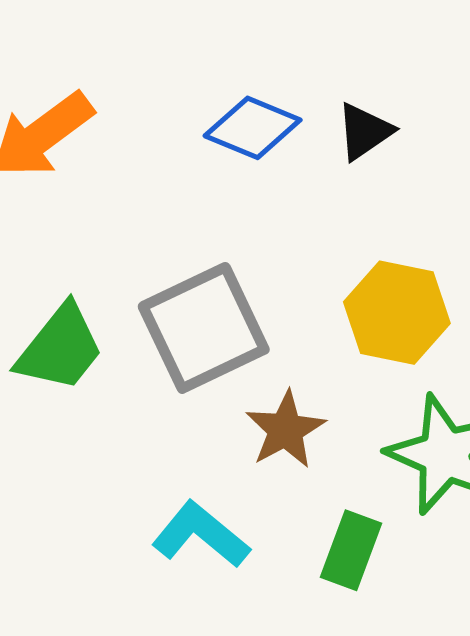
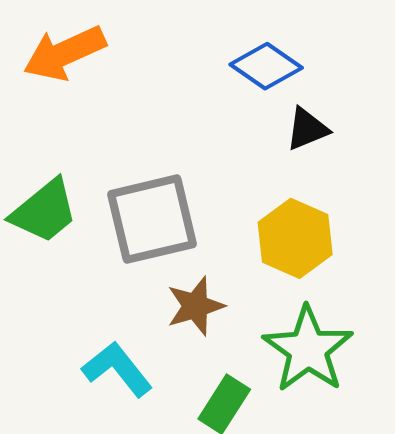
blue diamond: (253, 128) -> (266, 66), moved
black triangle: (364, 132) -> (307, 129), moved

